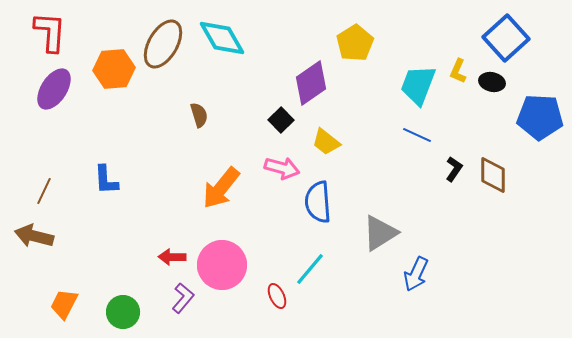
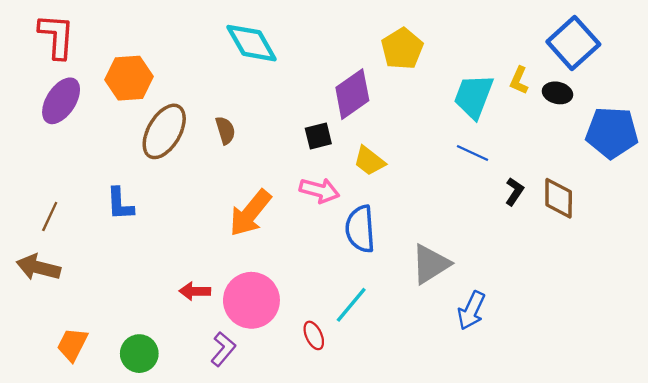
brown ellipse: (163, 44) -> (164, 131), moved
black square: (281, 120) -> (318, 136), turned 30
purple L-shape: (183, 298) -> (223, 349), moved

